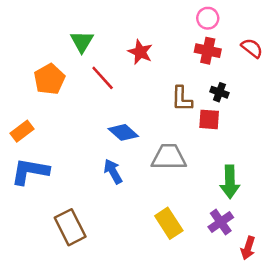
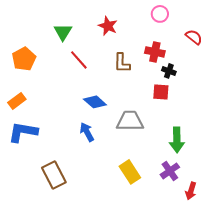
red cross: (208, 51) -> (155, 52), moved
red star: (140, 52) -> (108, 26), moved
orange pentagon: (49, 79) -> (24, 59), moved
brown L-shape: (182, 99) -> (122, 63), moved

